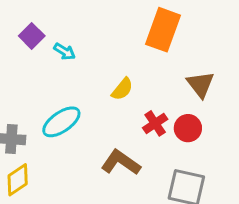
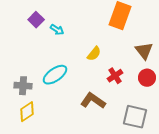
red circle: (188, 128) -> (147, 78), moved

